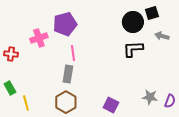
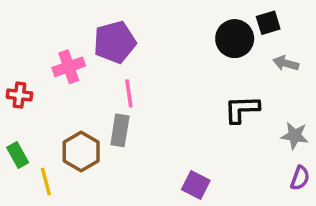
black L-shape: (133, 49) -> (242, 109), moved
gray star: (150, 97) -> (295, 136), moved
brown hexagon: (66, 102) -> (81, 152), moved

